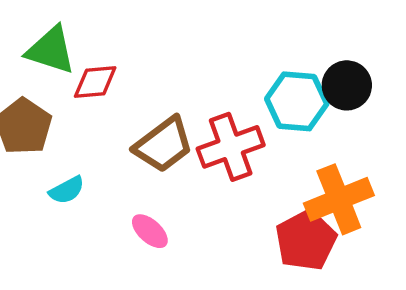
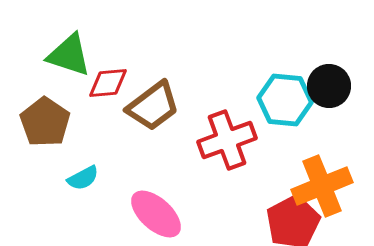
brown trapezoid: (164, 145) -> (153, 106), moved
pink ellipse: (150, 231) -> (156, 214), size x1.6

